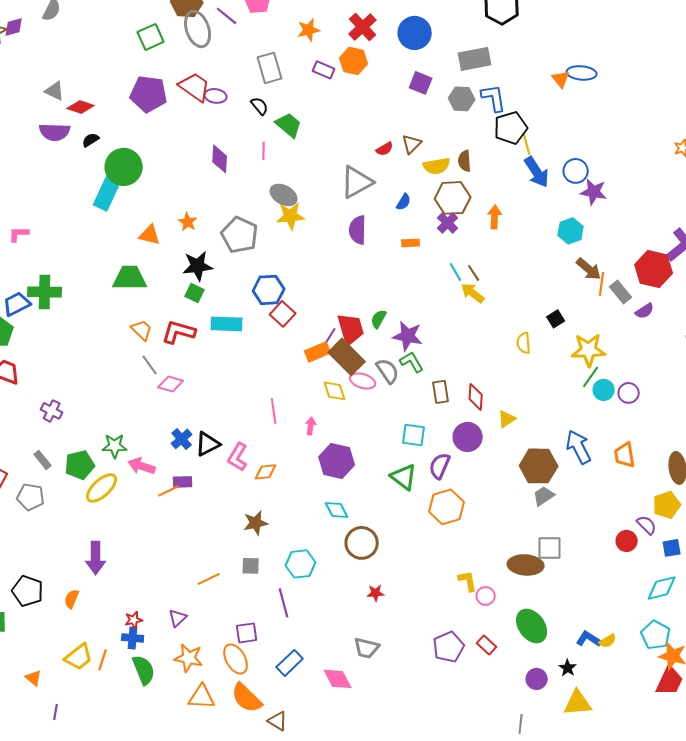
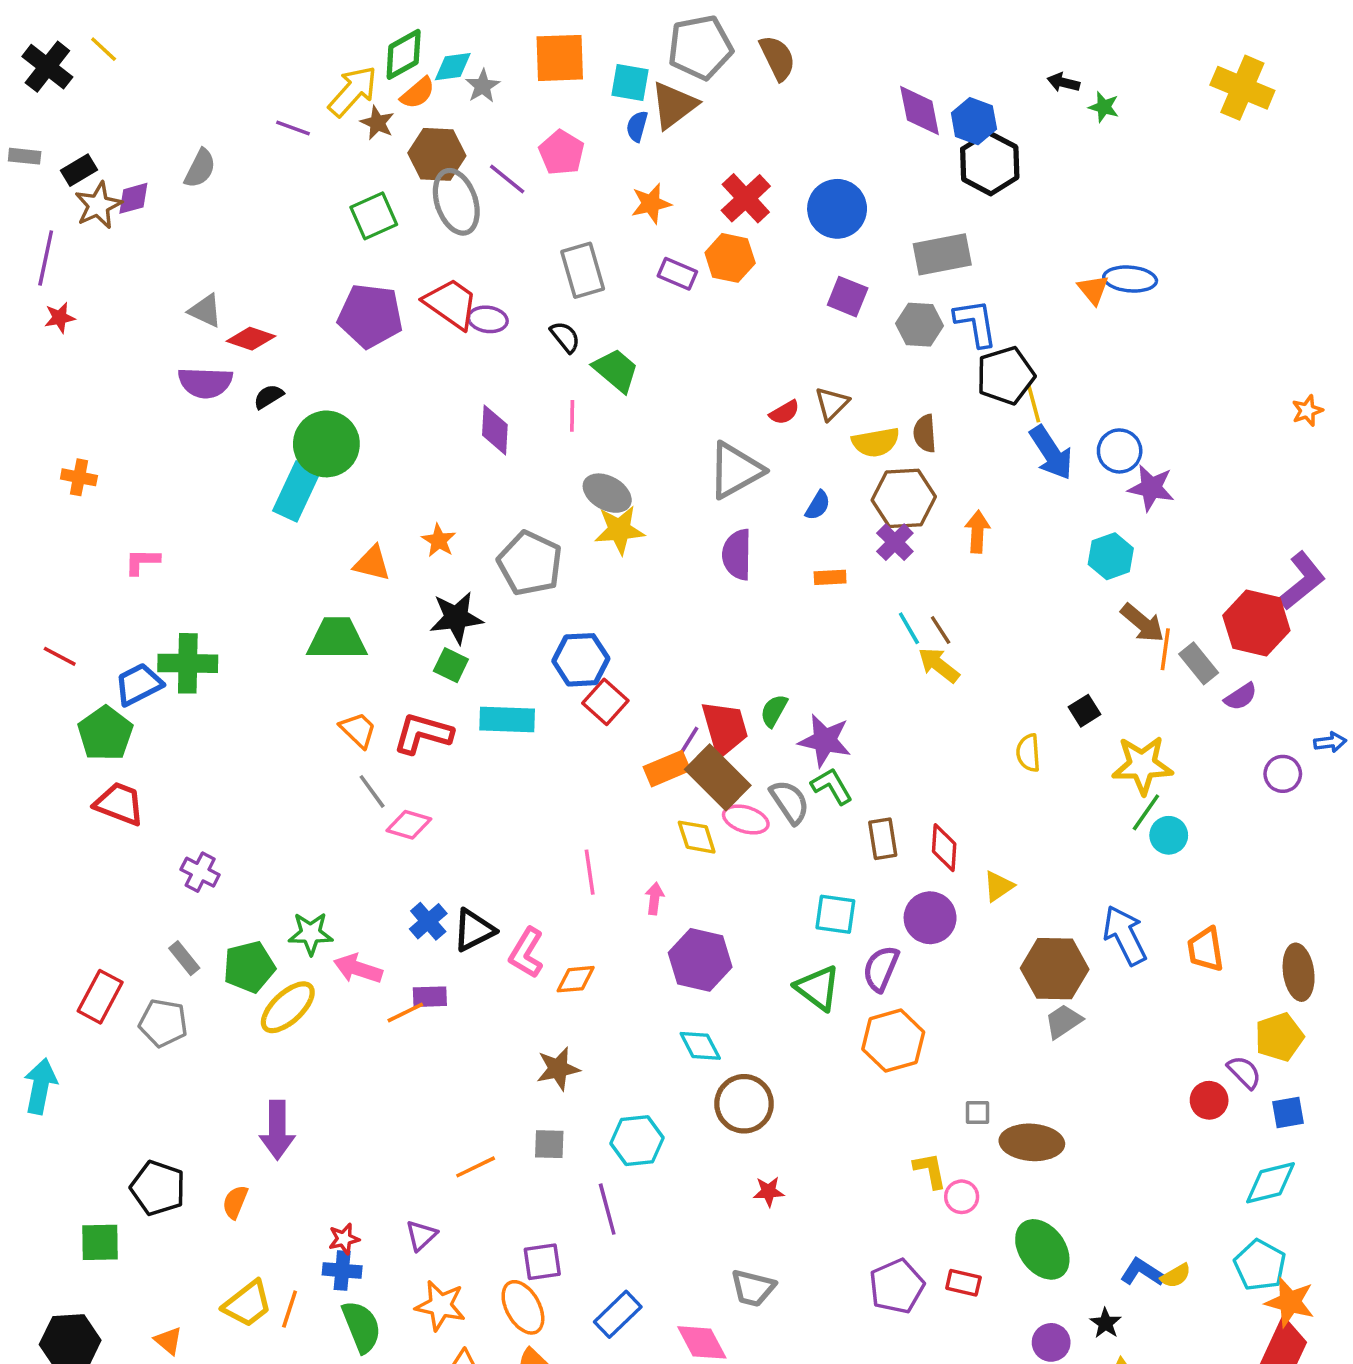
purple circle: (629, 393) -> (1283, 774), moved
gray square: (550, 548) -> (977, 1113), moved, size x0.6
red rectangle: (487, 645) -> (963, 1283), turned -30

